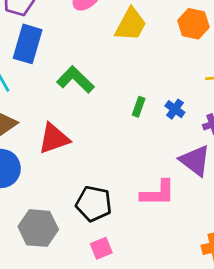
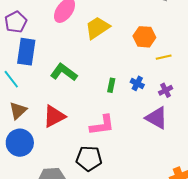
yellow trapezoid: (131, 24) -> (97, 28), turned -144
orange hexagon: (193, 24) -> (144, 37), moved
pink L-shape: (158, 193) -> (102, 125), moved

